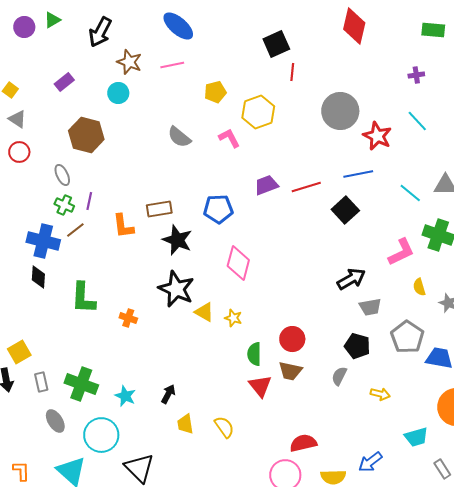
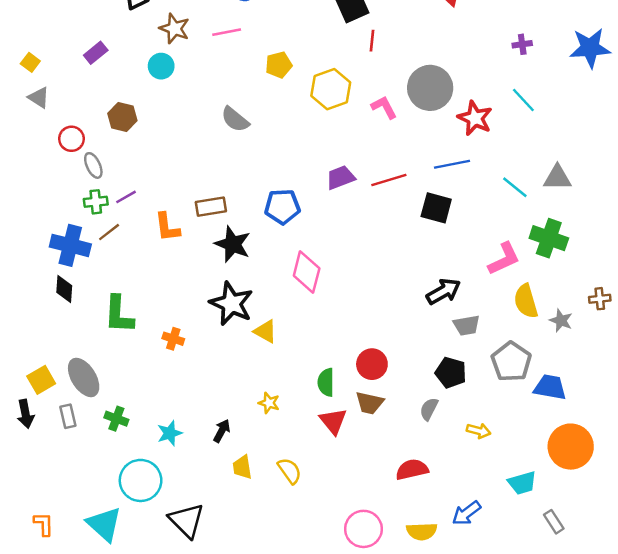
brown hexagon: (86, 135) -> (122, 117), size x0.7
pink L-shape: (229, 138) -> (384, 107), moved
red circle: (19, 152) -> (71, 139), moved
purple line: (89, 201) -> (126, 197), turned 48
green cross: (64, 205) -> (96, 202), turned -30
black square: (345, 210) -> (436, 208), turned -32
yellow semicircle: (419, 287) -> (526, 301), size x1.6
yellow star: (233, 318) -> (269, 403), moved
green cross: (81, 384) -> (116, 419), size x0.6
cyan star: (125, 396) -> (170, 433), turned 30
gray ellipse: (55, 421) -> (84, 377), moved, size x1.4
red semicircle: (303, 443) -> (412, 470), moved

